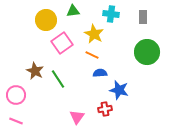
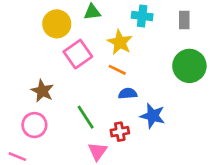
green line: (58, 79) -> (86, 117), moved
pink circle: (16, 95) -> (34, 125), moved
red cross: (105, 109) -> (120, 132), moved

